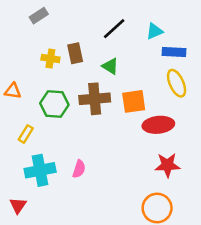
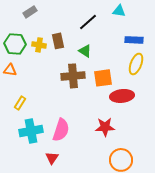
cyan triangle: (154, 31) -> (119, 11), moved, turned 32
yellow ellipse: (177, 83) -> (136, 64), turned 45
green hexagon: (54, 104) -> (15, 44), moved
red star: (167, 165) -> (105, 127), moved
pink semicircle: (79, 169) -> (61, 130), size x1.6
red triangle: (18, 205) -> (52, 158), moved

